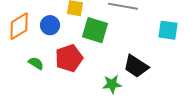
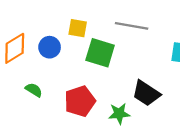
red pentagon: (69, 58) -> (80, 101), moved

